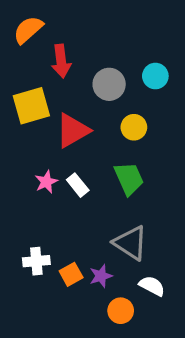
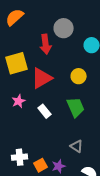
red arrow: (61, 61) -> (46, 44), moved
gray circle: (109, 84) -> (64, 28), moved
pink star: (46, 182) -> (19, 101), moved
gray triangle: (131, 243) -> (77, 146), size x0.6

